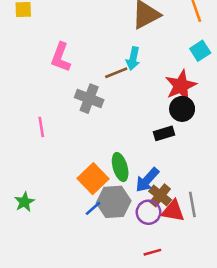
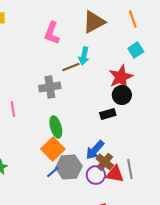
pink L-shape: (61, 57) -> (52, 33), moved
gray cross: (89, 99) -> (50, 87), turned -30
green ellipse: (120, 167) -> (56, 127), moved

